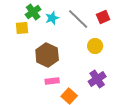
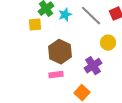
purple cross: (97, 79) -> (93, 66), moved
pink rectangle: (52, 81) -> (56, 75), moved

